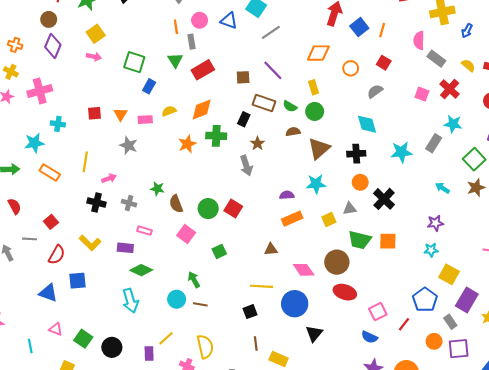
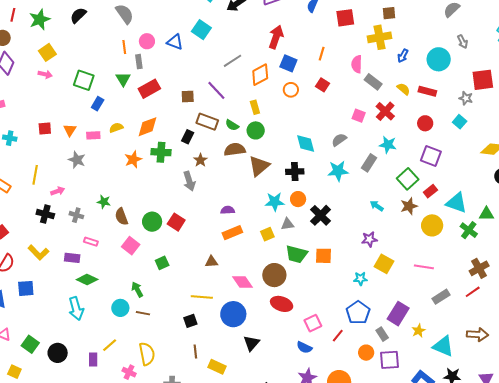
blue square: (359, 27) -> (288, 63), moved, turned -30
gray line: (271, 32) -> (232, 61), moved
orange diamond: (318, 53) -> (260, 75), turned -30
gray semicircle: (375, 91) -> (339, 140), moved
brown semicircle: (293, 132) -> (235, 149), size x1.5
cyan star: (316, 184) -> (275, 202), moved
cyan star: (431, 250) -> (360, 279), moved
yellow square: (449, 274) -> (384, 264), moved

